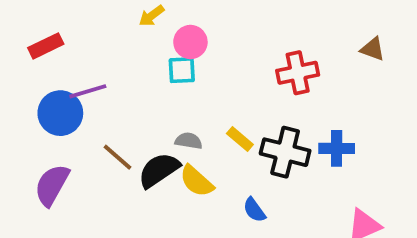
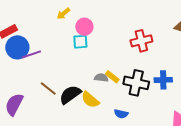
blue circle: (60, 113) -> (17, 47), moved
gray semicircle: (189, 141) -> (101, 78), moved
blue semicircle: (254, 210) -> (121, 114), turned -40

